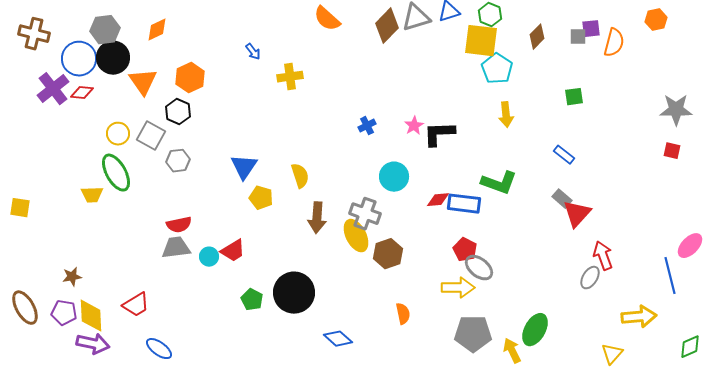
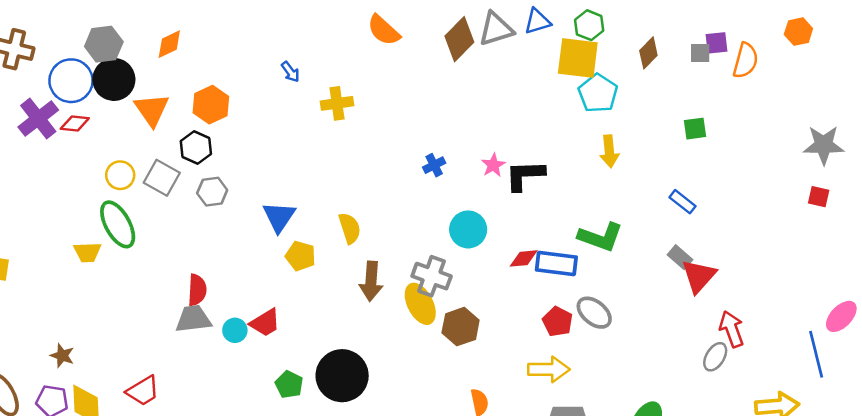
gray hexagon: (178, 161) -> (212, 192), moved
red semicircle: (179, 225) -> (197, 290), turned -75
gray ellipse: (479, 268) -> (594, 313), moved
brown star: (72, 277) -> (62, 356), turned 30

